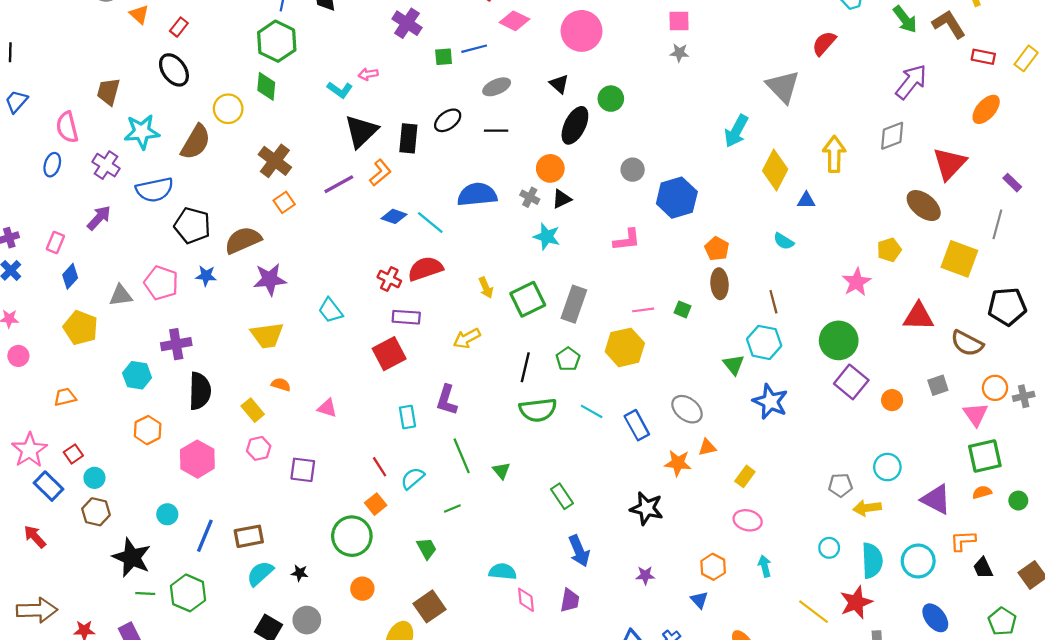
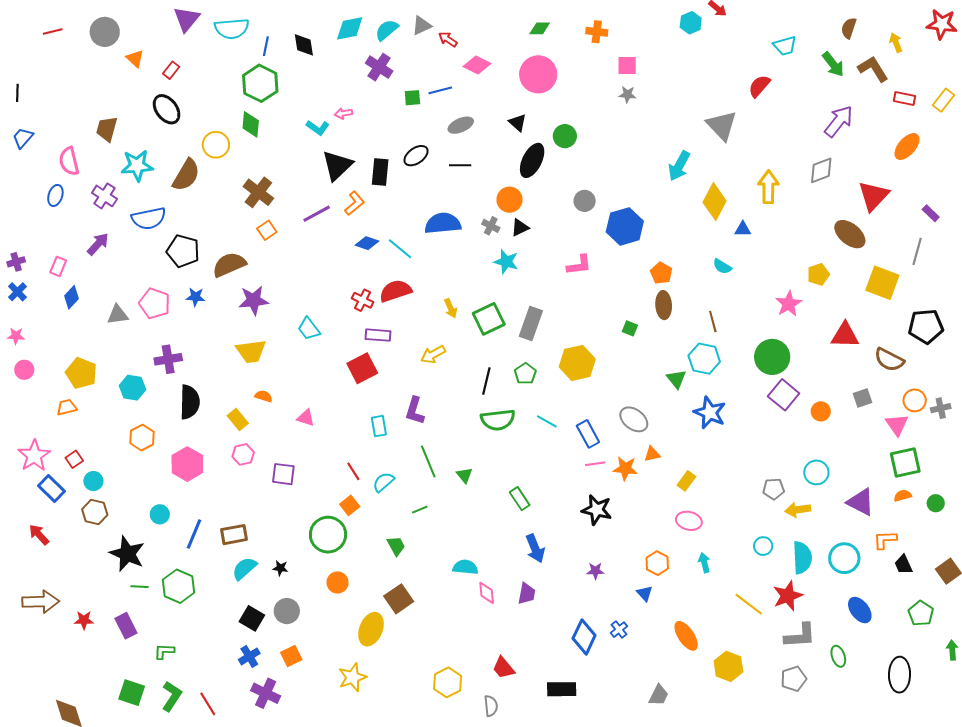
pink line: (643, 310) -> (595, 464), moved
yellow pentagon: (81, 328) -> (81, 373), moved

